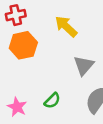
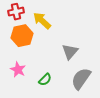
yellow arrow: (66, 26) -> (42, 21), moved
pink star: (17, 107) -> (18, 70), moved

